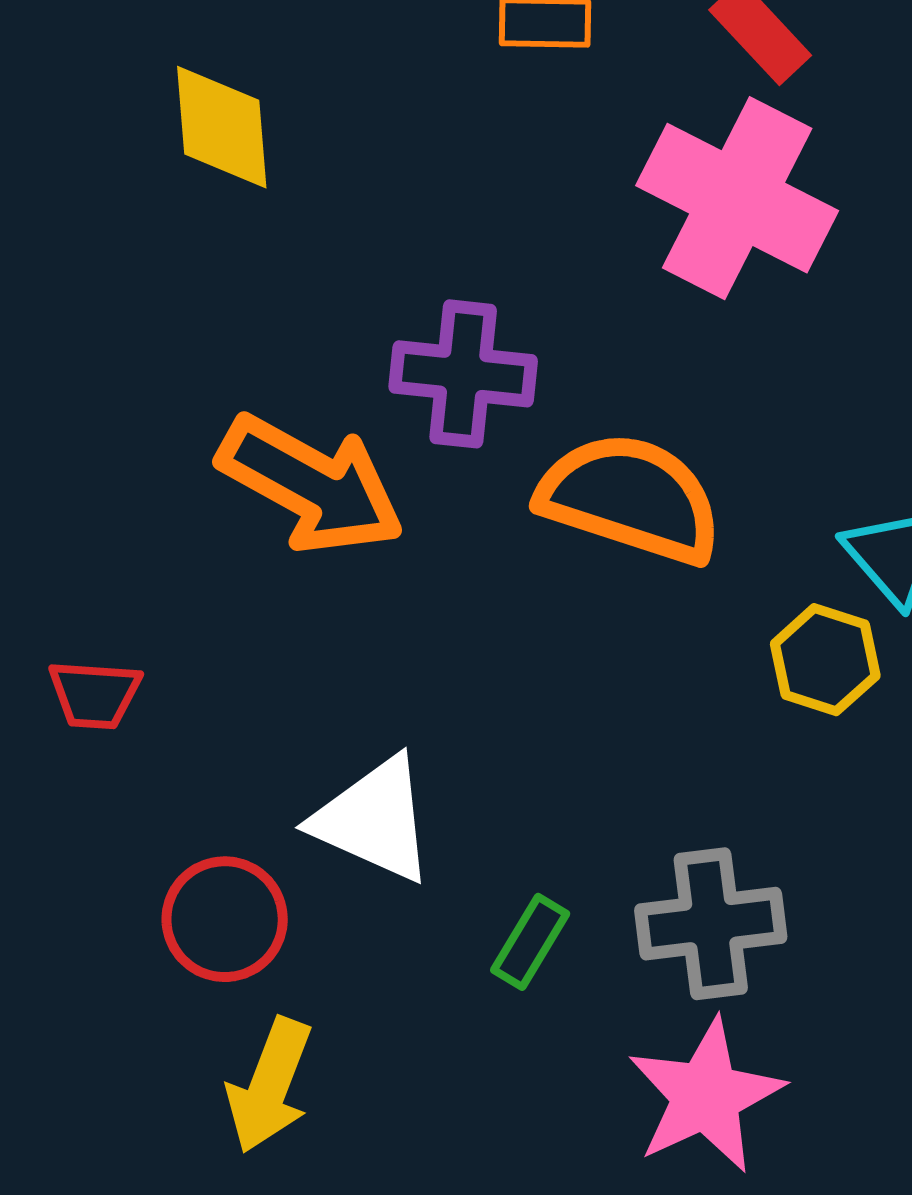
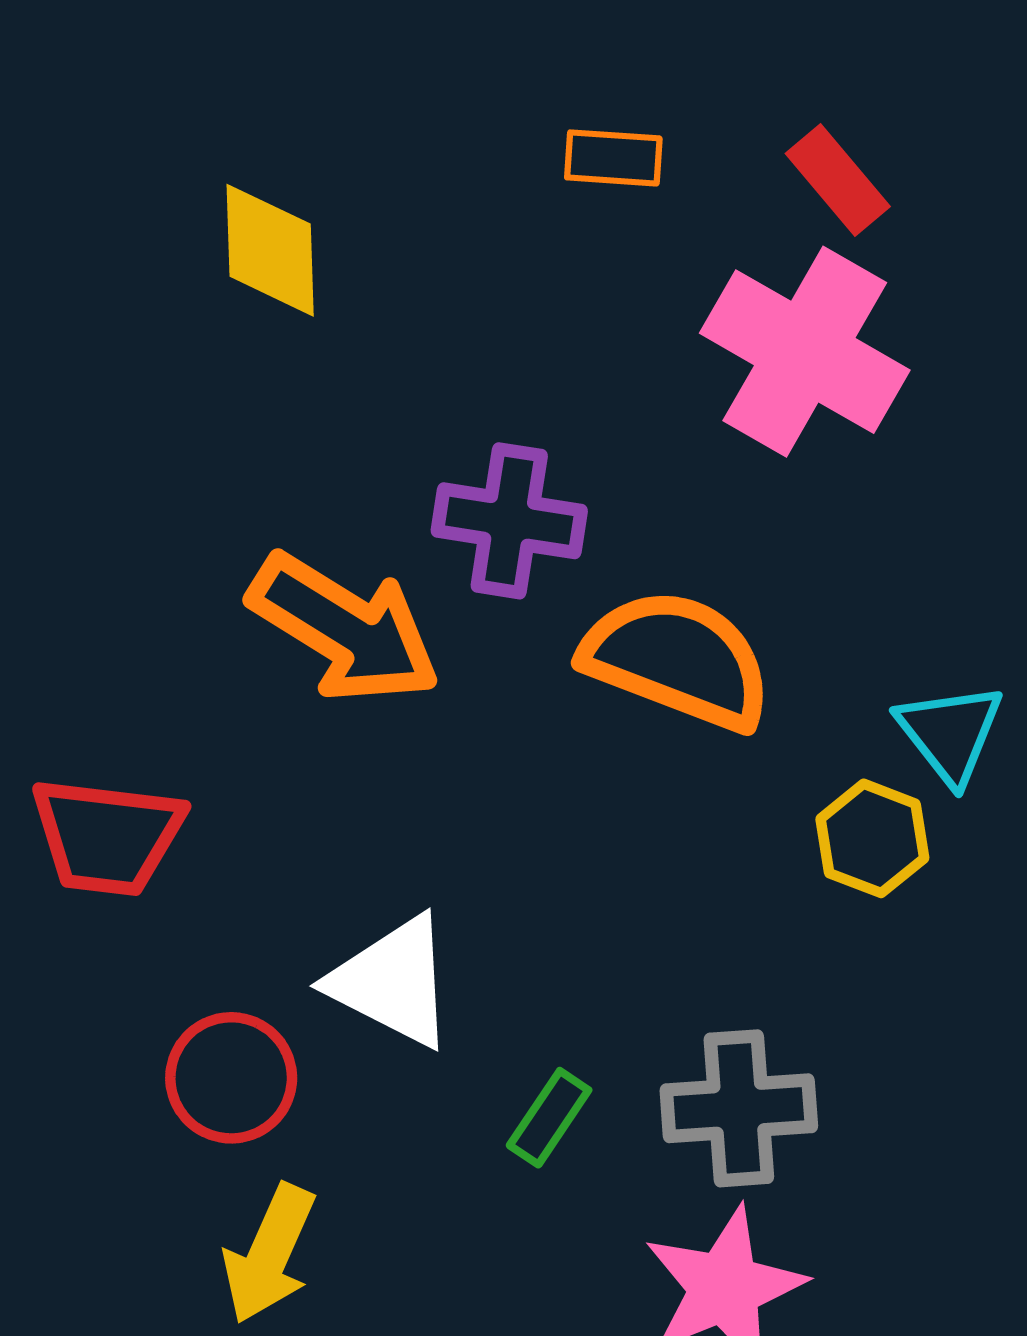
red trapezoid: (95, 694) -> (107, 836), size x1.6

